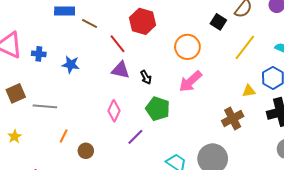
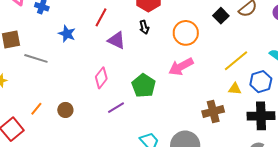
red line: (117, 44) -> (101, 17), moved, turned 54
yellow line: (245, 47) -> (236, 61), moved
blue star: (71, 65) -> (67, 34), moved
black arrow: (146, 77) -> (144, 27), moved
orange line: (64, 136) -> (36, 109), moved

